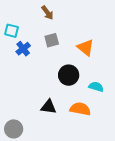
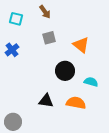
cyan square: (12, 31) -> (16, 19), moved
blue cross: (23, 49) -> (12, 50), moved

